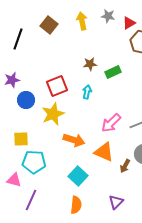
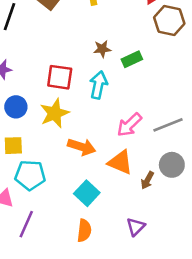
red square: (57, 86) -> (60, 77), turned 30
cyan arrow: (87, 92) -> (98, 85), size x1.5
blue circle: (26, 100) -> (16, 107), moved

